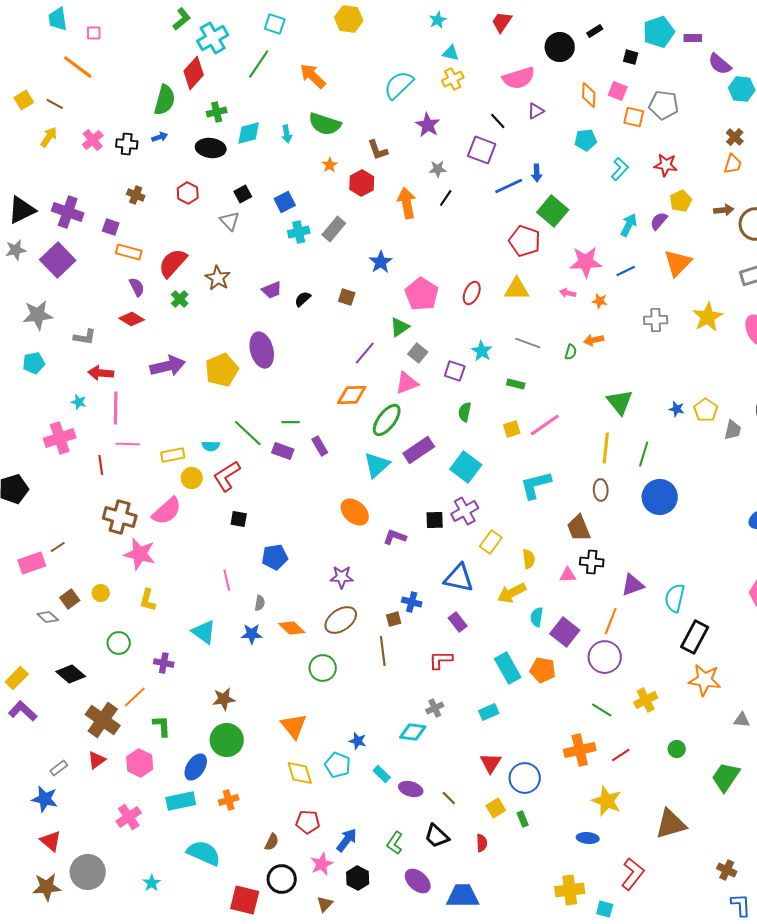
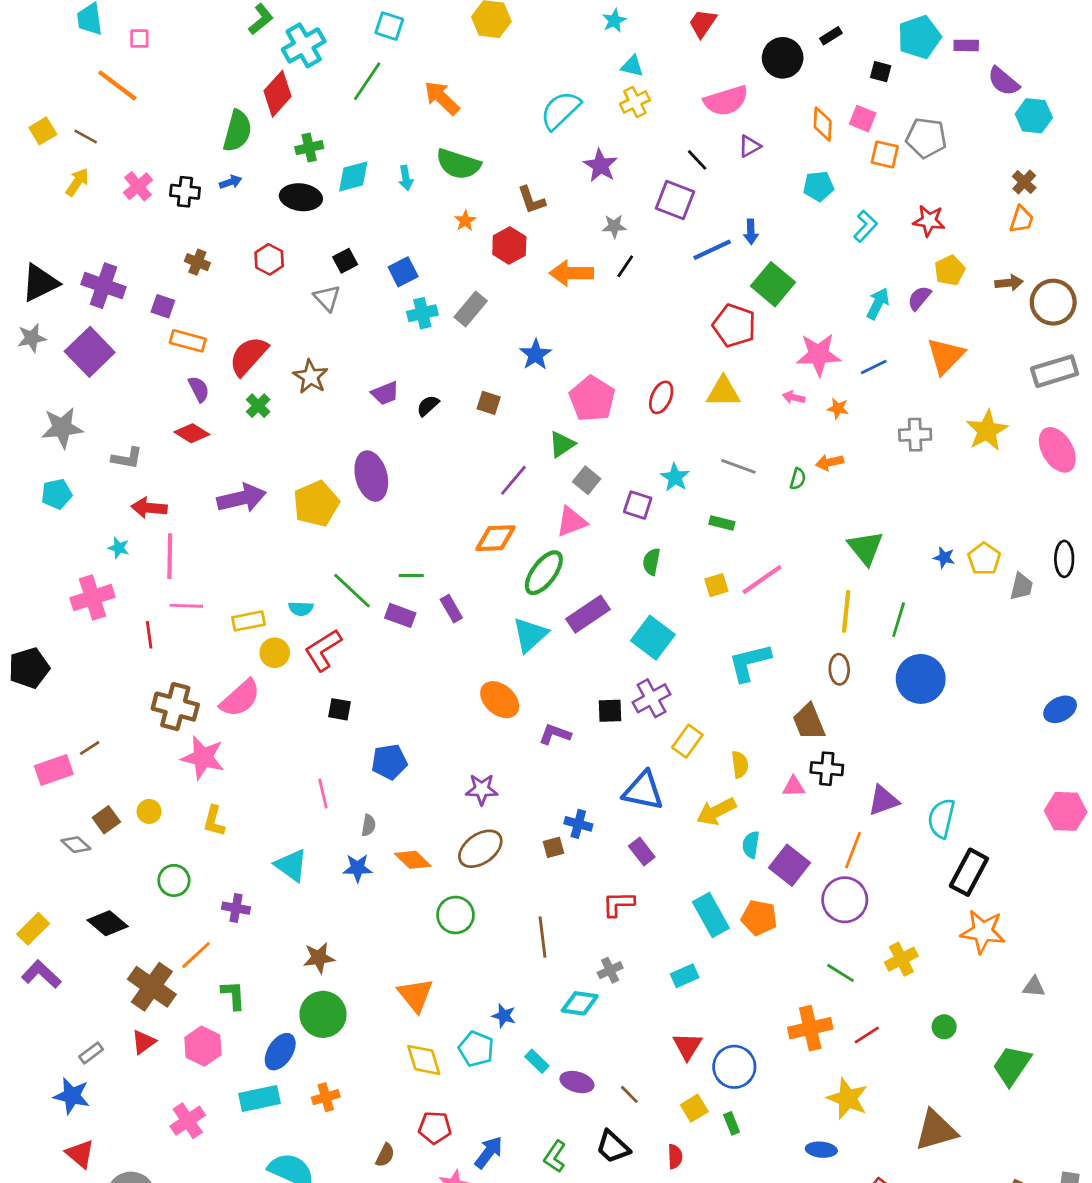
orange arrow: (407, 203) -> (571, 273), turned -80
brown line: (383, 651) -> (542, 937), moved

